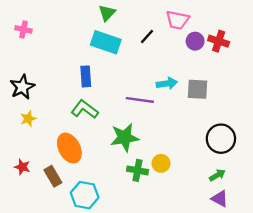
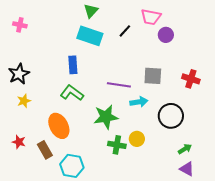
red cross: (219, 41) -> (191, 79), moved
cyan arrow: (167, 83) -> (139, 102), moved
gray square: (197, 89) -> (153, 76), moved
black circle: (221, 139) -> (171, 116), moved

